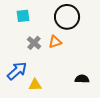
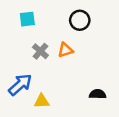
black circle: (67, 17) -> (80, 20), size x0.7

